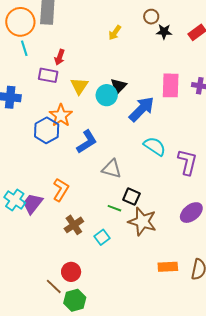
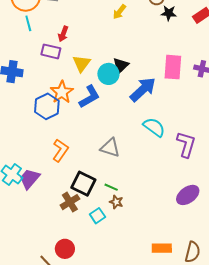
blue L-shape: (87, 142) -> (89, 97), moved
orange L-shape: (61, 190) -> (60, 150), moved
black square: (131, 197) -> (83, 184), moved, size x1.4
brown star: (142, 222) -> (116, 202), moved, size x0.5

